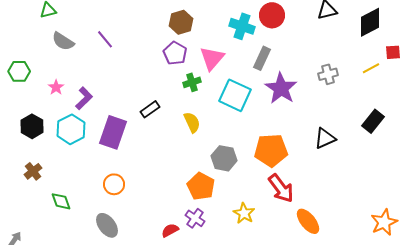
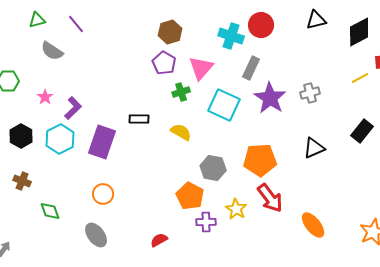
purple line: (105, 39) -> (76, 24), moved
gray cross: (328, 74) -> (310, 93), moved
black rectangle: (150, 109) -> (139, 119), turned 36
yellow semicircle: (192, 122) -> (181, 132), turned -35
brown cross: (33, 171) -> (22, 181), turned -30
yellow star: (244, 213) -> (236, 209), moved
purple cross: (195, 218) -> (206, 222), moved, turned -36
orange ellipse: (308, 221) -> (313, 225), moved

